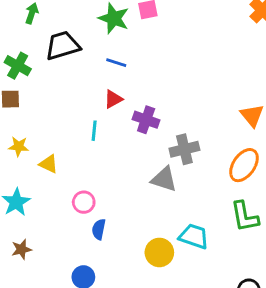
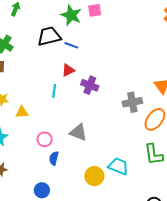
black trapezoid: (63, 46) -> (49, 36), moved
gray cross: (184, 149) -> (132, 102), moved
yellow triangle: (49, 164) -> (22, 112), turned -32
gray triangle: (164, 179) -> (78, 132), moved

